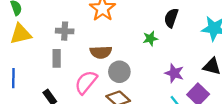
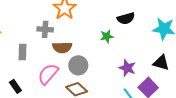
black semicircle: (171, 18) -> (126, 18), turned -126
gray cross: (65, 31) -> (45, 29), moved

